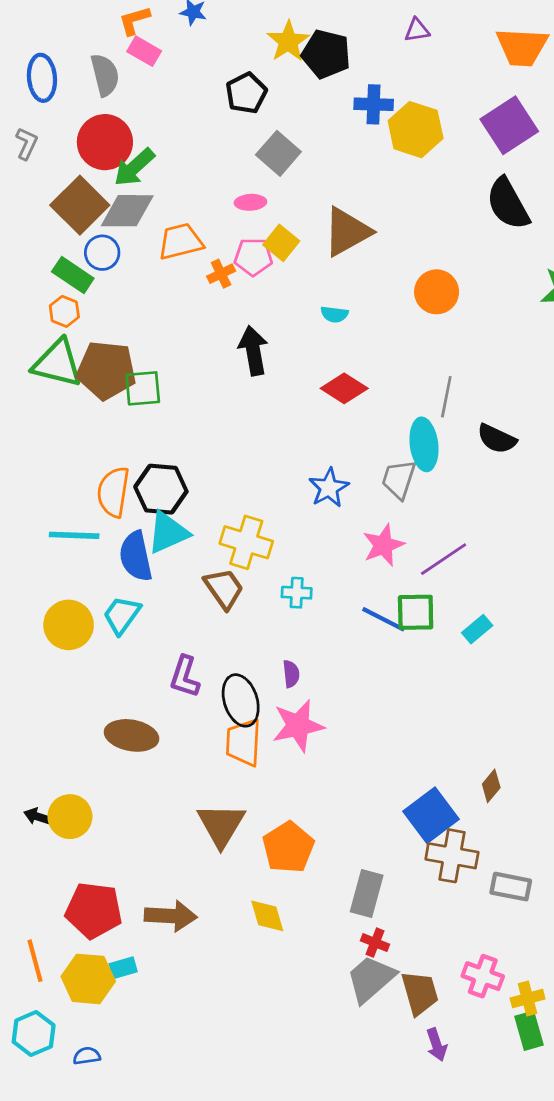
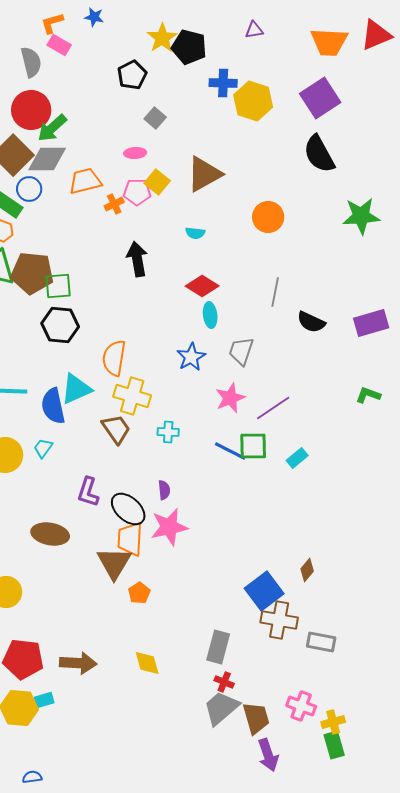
gray square: (278, 153) -> (155, 118), size x0.7
cyan ellipse: (424, 444) -> (210, 315), moved, size x0.7
black hexagon: (161, 489) -> (60, 325), moved
orange semicircle: (113, 492) -> (114, 358), moved
cyan trapezoid: (122, 615) -> (43, 448), size x0.7
black ellipse: (241, 700) -> (128, 509), turned -30
brown triangle: (221, 825) -> (114, 563), moved
orange pentagon: (288, 847) -> (139, 593), moved, size x0.6
purple arrow: (437, 1045) -> (268, 755), size x1.4
blue semicircle: (87, 1056) -> (32, 777), moved

